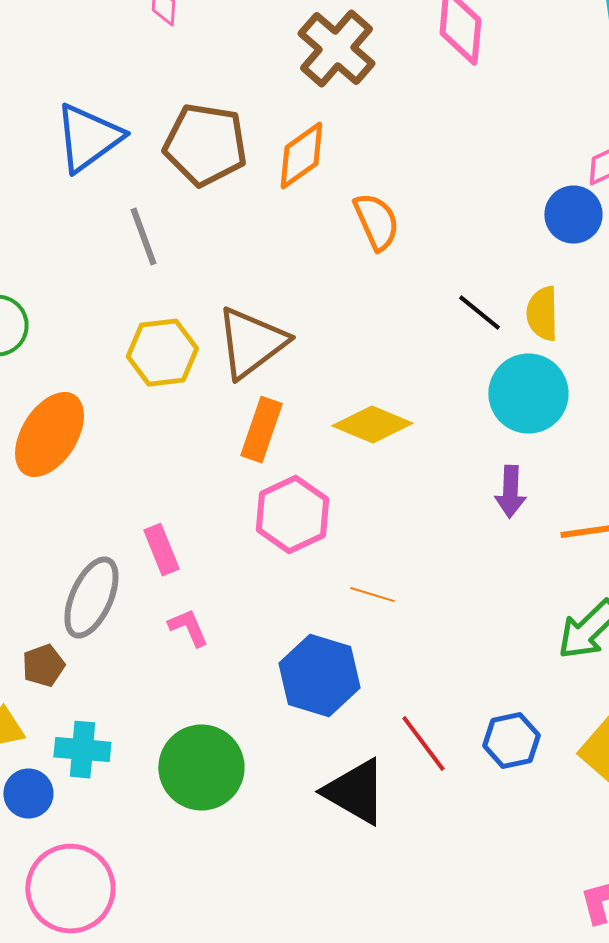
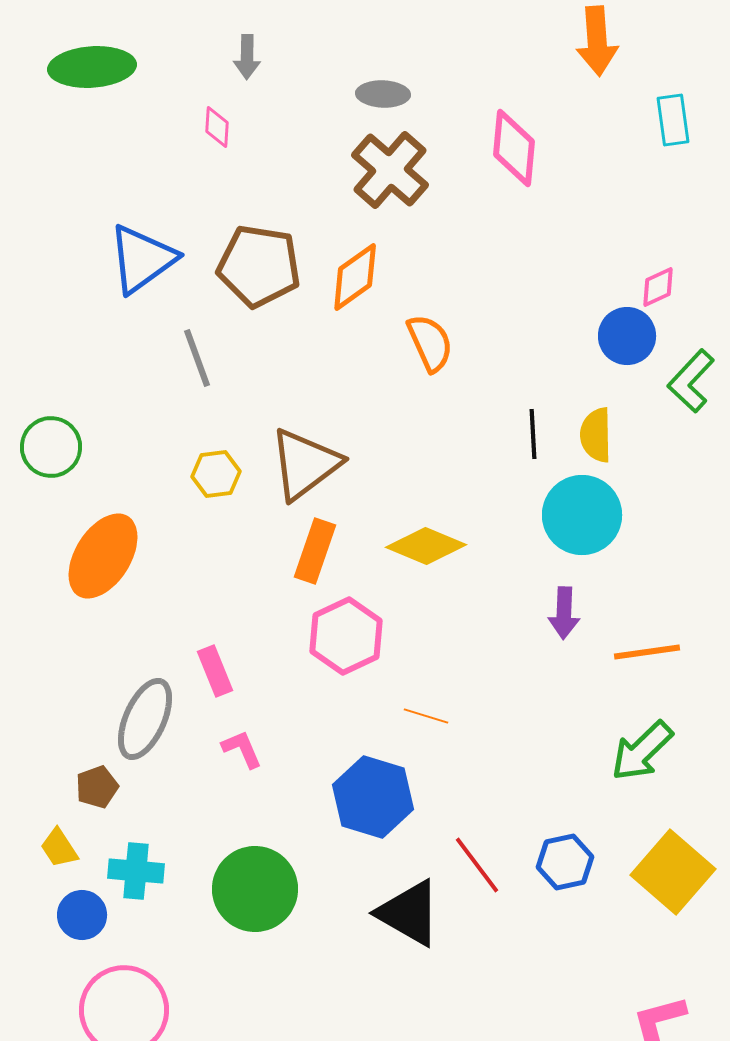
black line: (479, 313) -> (533, 434), turned 48
yellow hexagon: (162, 353) -> (216, 474), size x0.7

